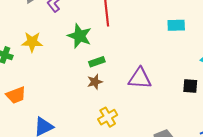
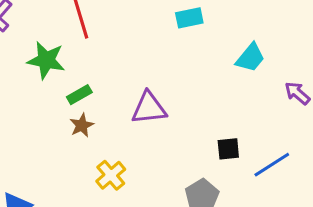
black square: (190, 86) -> (228, 149), moved

